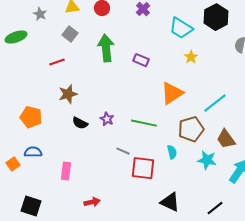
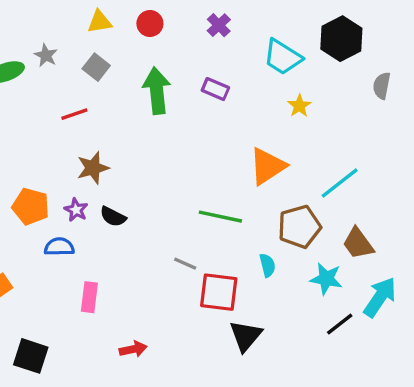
gray star: (40, 14) -> (46, 55), moved
purple rectangle: (141, 60) -> (215, 89), moved
purple star: (107, 119) -> (76, 210), moved
blue semicircle: (33, 152) -> (59, 247), moved
black triangle: (170, 202) -> (246, 336), moved, turned 45
black line: (215, 208) -> (340, 324), moved

